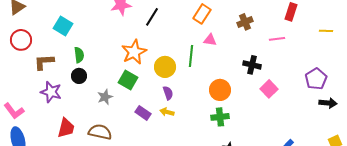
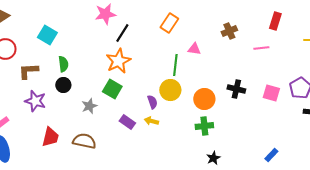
orange rectangle: (202, 14) -> (169, 23), moved
black line: (152, 17) -> (122, 33), moved
black cross: (252, 65) -> (236, 89), moved
yellow circle: (165, 67) -> (170, 90), moved
pink square: (269, 89) -> (271, 93), moved, turned -30

